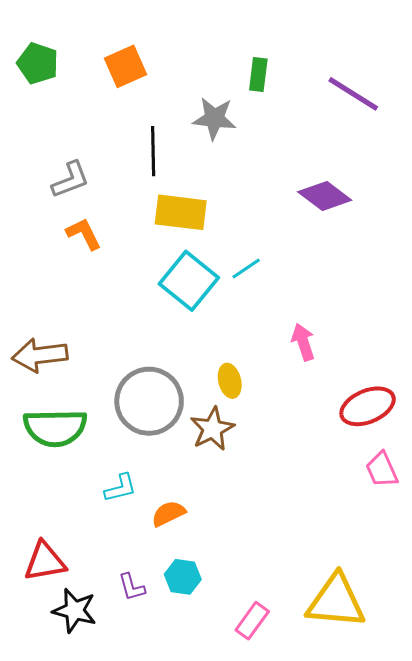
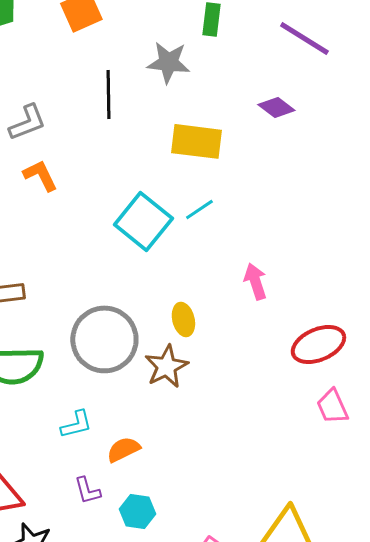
purple diamond: (325, 196) -> (276, 107), moved, size x0.7
yellow rectangle: (181, 212) -> (196, 141), moved
purple L-shape: (132, 587) -> (87, 490), moved

